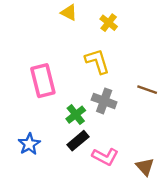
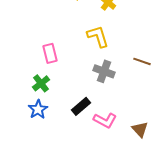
pink rectangle: (43, 81) -> (50, 53), size x0.7
green cross: (76, 115) -> (41, 83), moved

